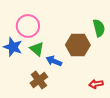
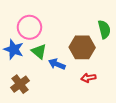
brown cross: (39, 80) -> (20, 84), moved
red arrow: (96, 84) -> (88, 78), moved

